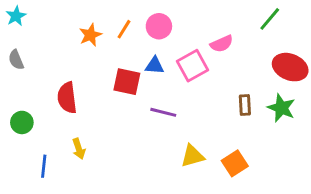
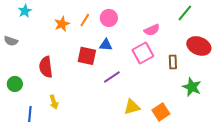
cyan star: (16, 16) -> (25, 11), moved
gray semicircle: (16, 60) -> (11, 41), turned -48
pink square: (192, 66) -> (143, 53), moved
brown rectangle: (245, 105) -> (173, 62), moved
green star: (281, 108) -> (192, 87), moved
purple line: (163, 112) -> (112, 77), turned -48

